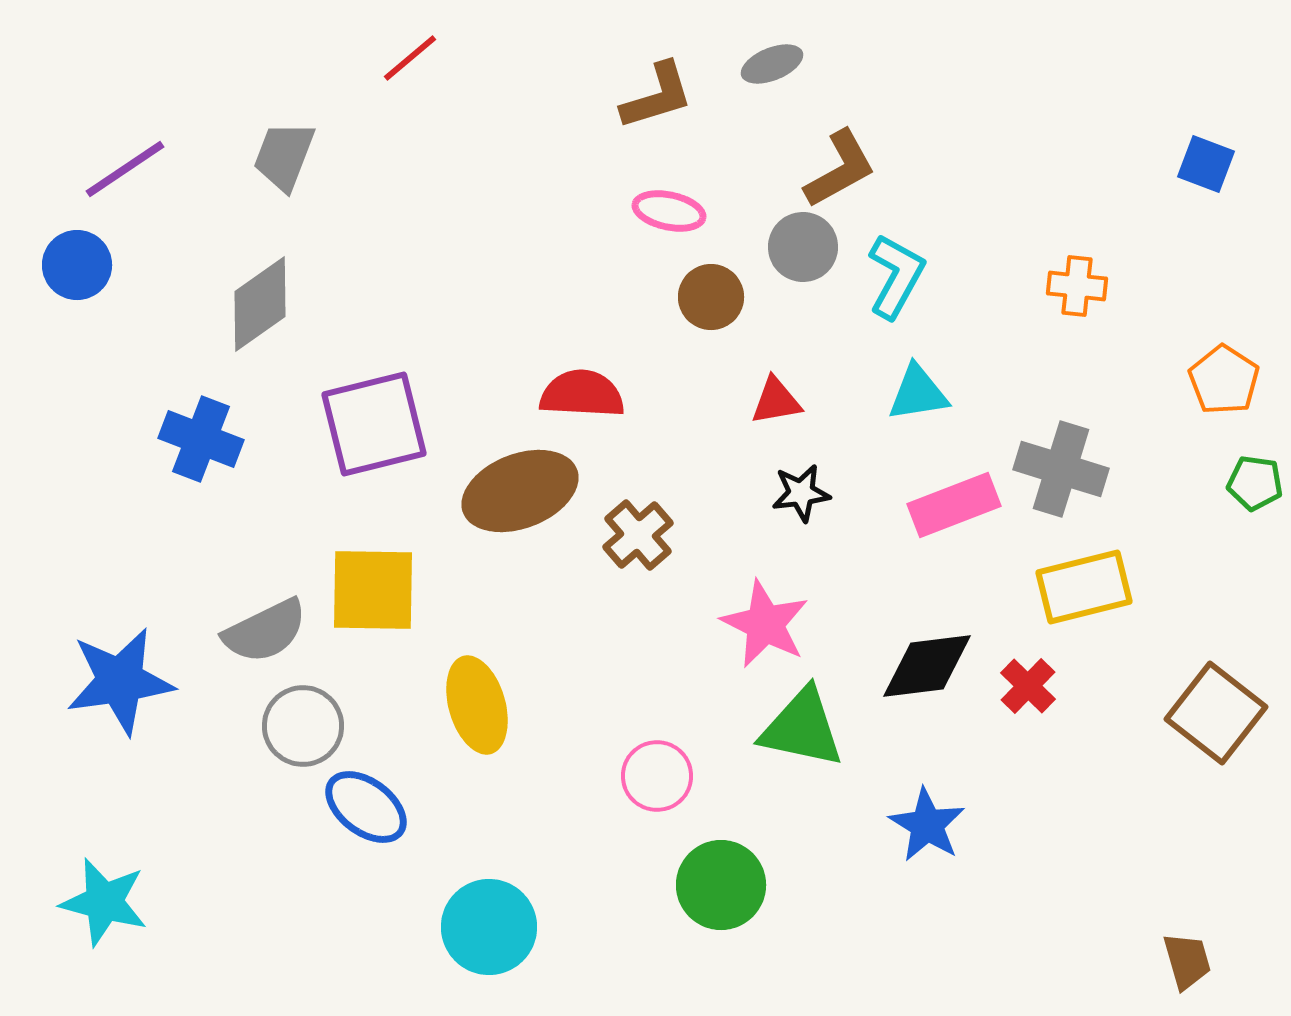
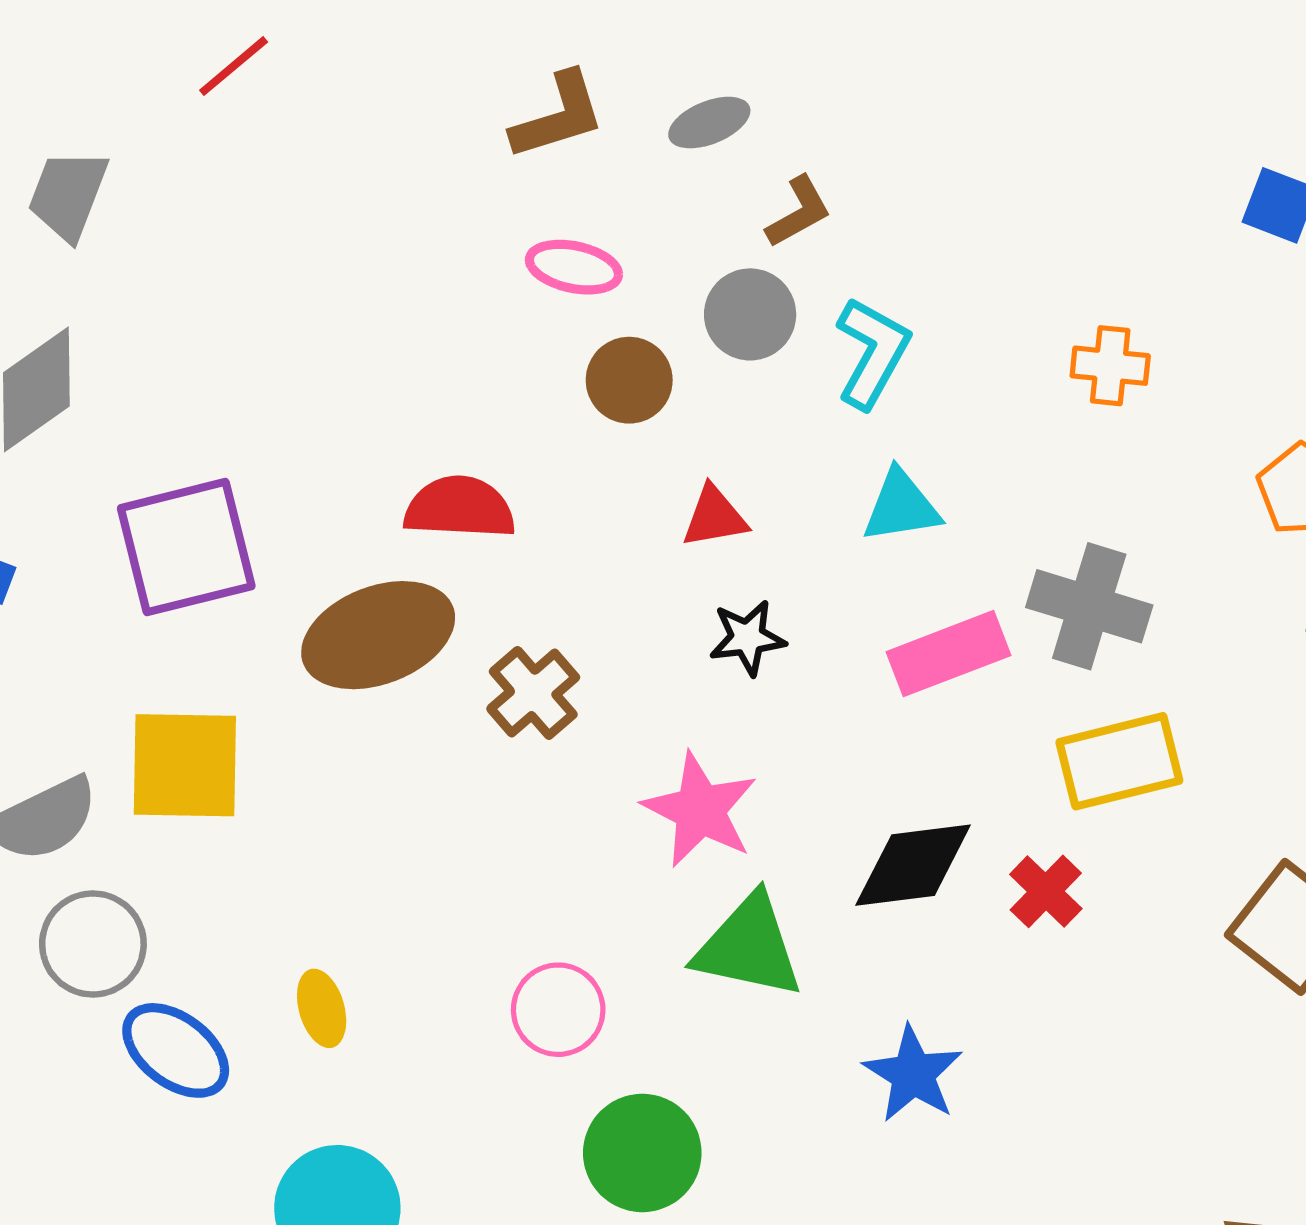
gray ellipse: (772, 64) -> (709, 123), moved
brown L-shape: (840, 169) -> (799, 212), size x0.7
yellow ellipse: (477, 705) -> (322, 1008), moved, size x0.6

